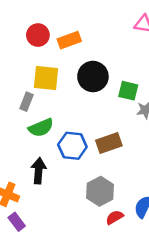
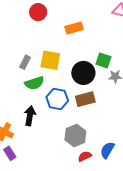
orange rectangle: (69, 40) -> (74, 28), moved
black circle: (93, 76) -> (83, 73), moved
yellow square: (46, 78) -> (50, 60), moved

